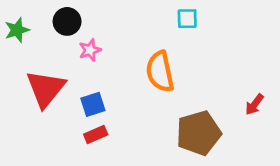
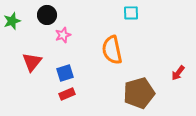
red triangle: (46, 89) -> (32, 62), size x0.7

